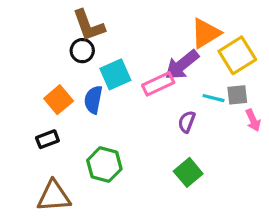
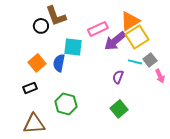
black circle: (82, 51) -> (41, 26), moved
yellow square: (237, 55) -> (137, 37), moved
cyan square: (115, 74) -> (73, 47), turned 30
pink rectangle: (158, 84) -> (98, 29), moved
gray square: (237, 95) -> (150, 60), turned -32

